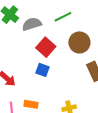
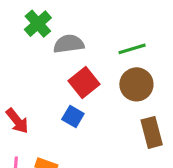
green line: (63, 17) -> (132, 49), moved

